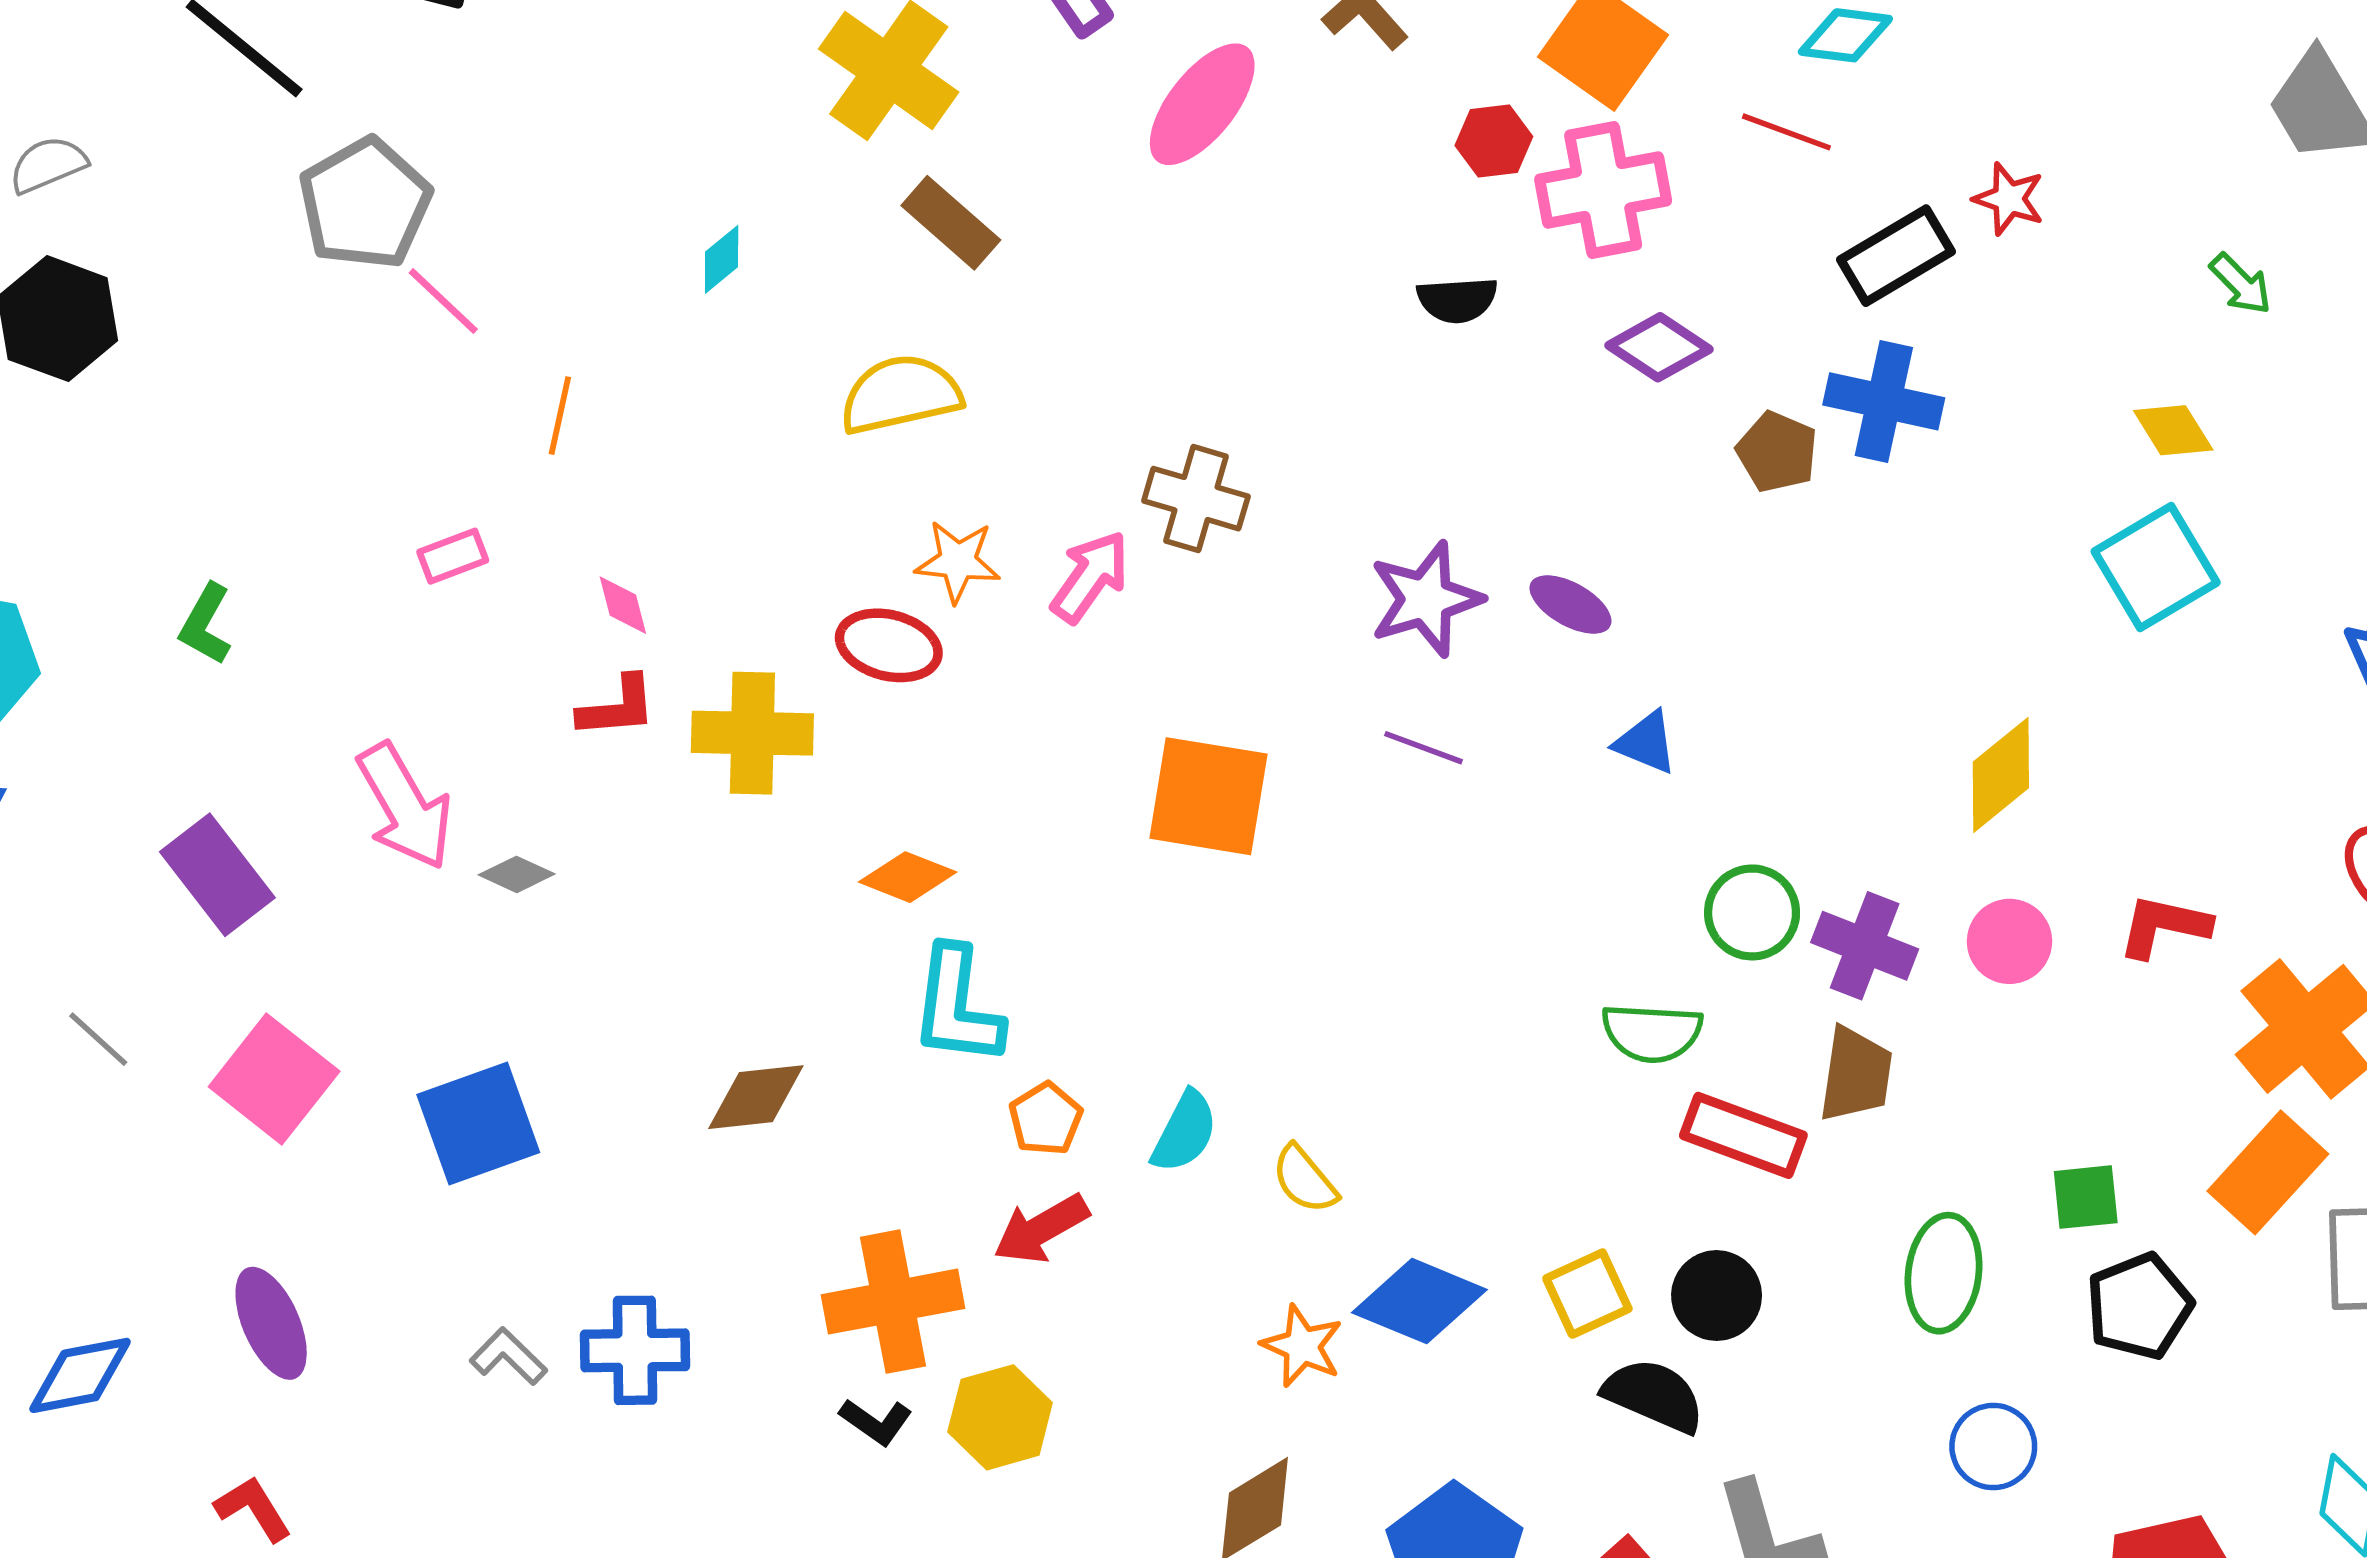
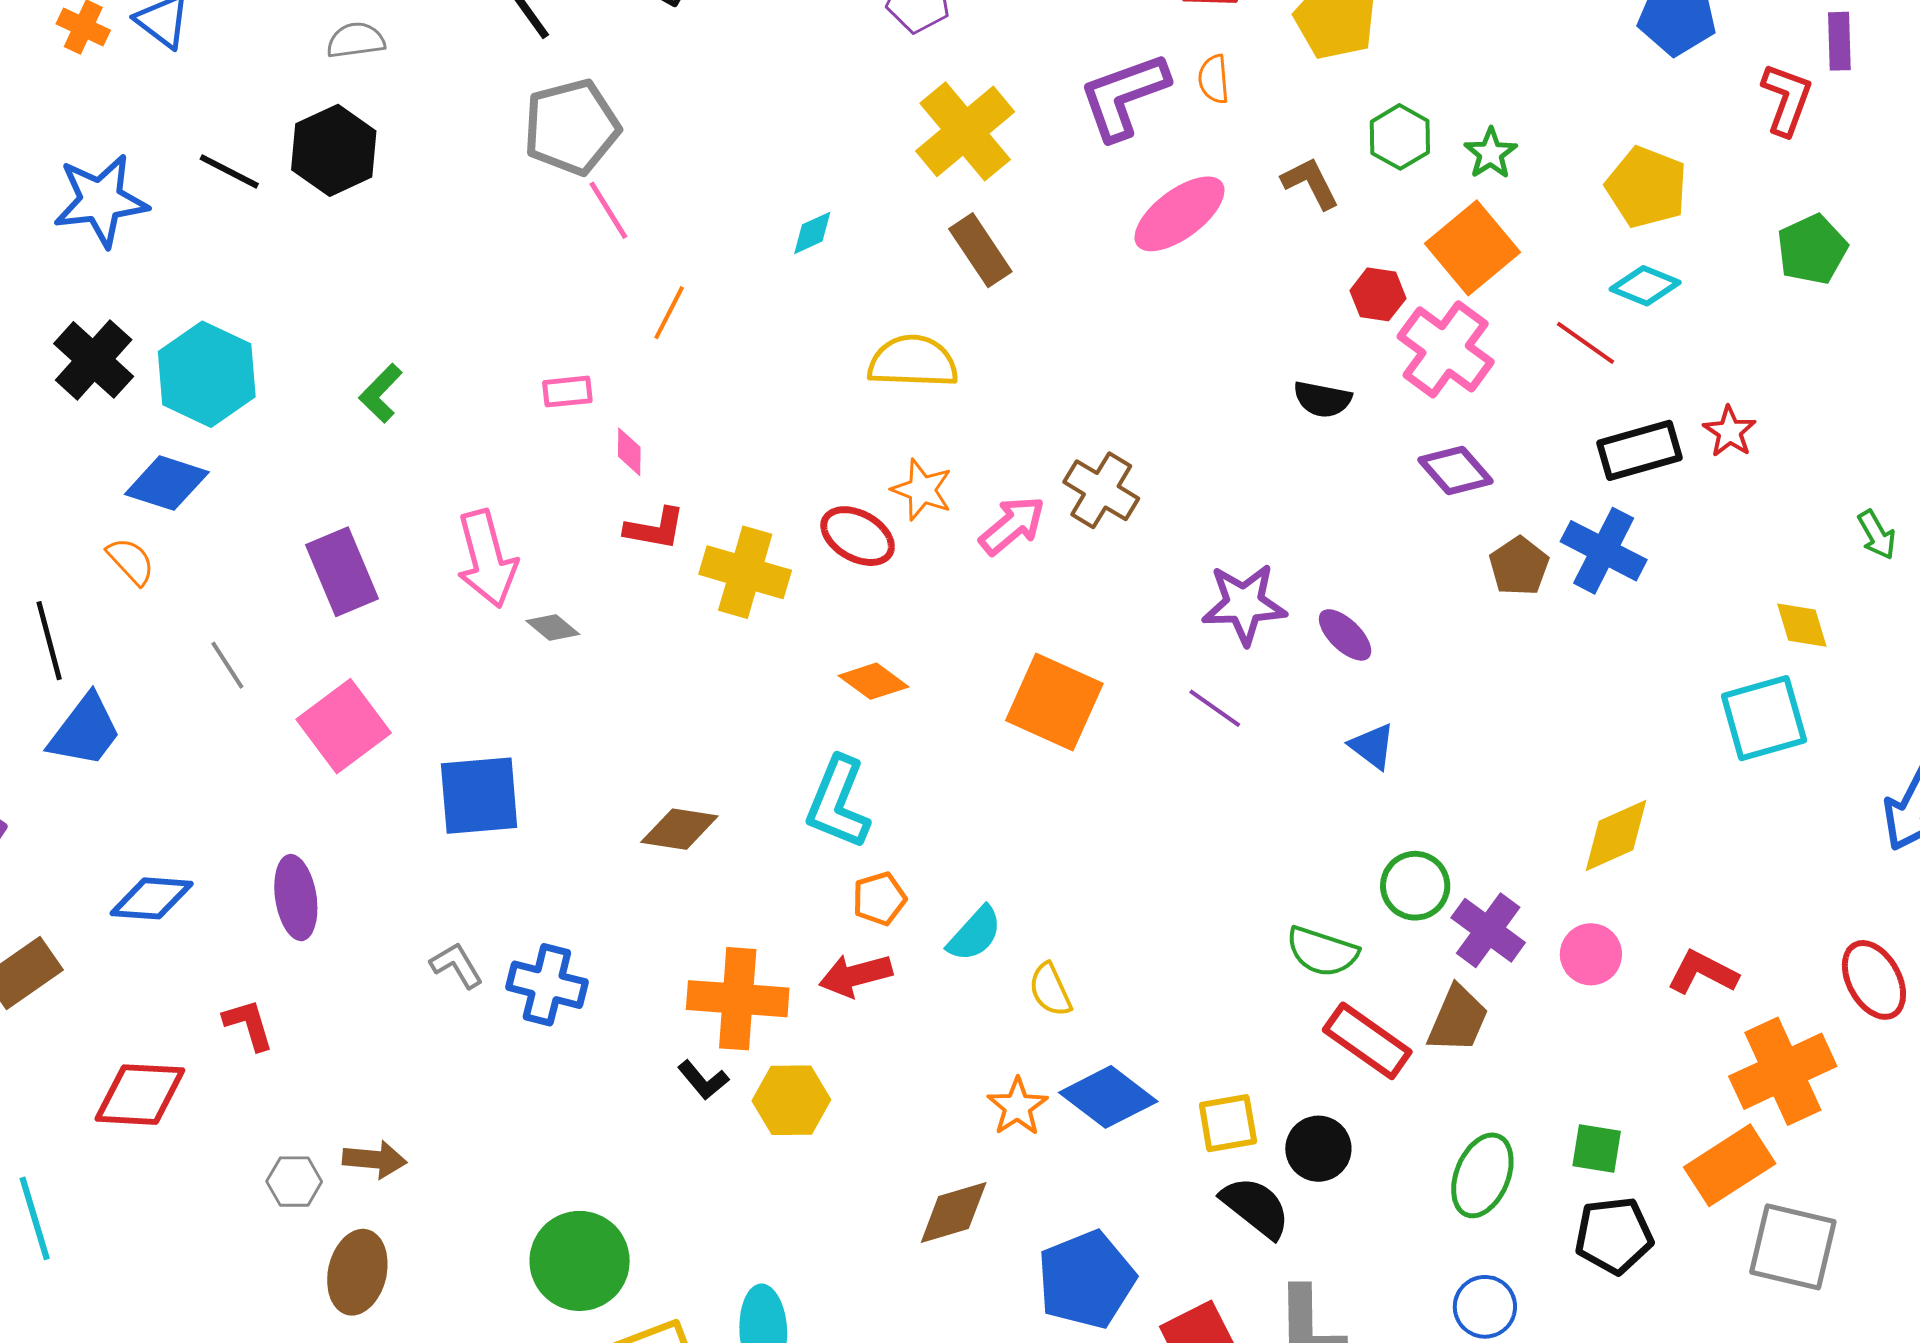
pink cross: (1603, 190) -> (1446, 349), turned 32
pink diamond: (623, 605) -> (629, 452), moved
orange diamond: (908, 877) -> (874, 681), moved

